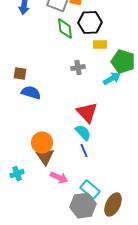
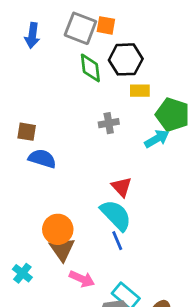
red triangle: (87, 113) -> (121, 187), size x0.7
cyan semicircle: (83, 133) -> (116, 215), size x1.4
cyan cross: (17, 174) -> (22, 273), turned -32

